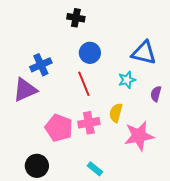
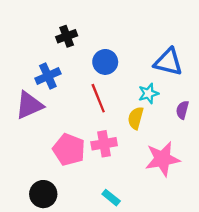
black cross: (76, 18) -> (67, 36), moved, turned -30
yellow semicircle: (116, 113) -> (136, 118), moved

